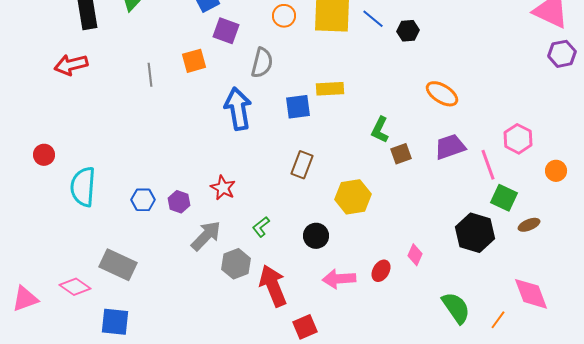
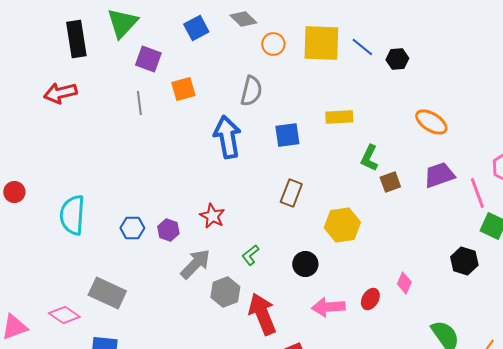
purple square: (226, 31) -> (148, 59), moved
yellow rectangle: (330, 89) -> (339, 117), moved
red circle: (44, 155) -> (14, 192), moved
black hexagon: (475, 233) -> (464, 261), size x0.7

